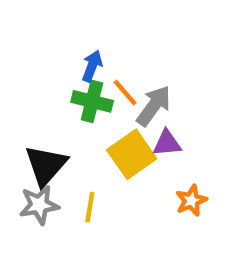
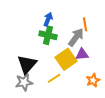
orange line: (125, 93) -> (85, 24), moved, turned 32
yellow line: (90, 207) -> (54, 78), moved, turned 48

